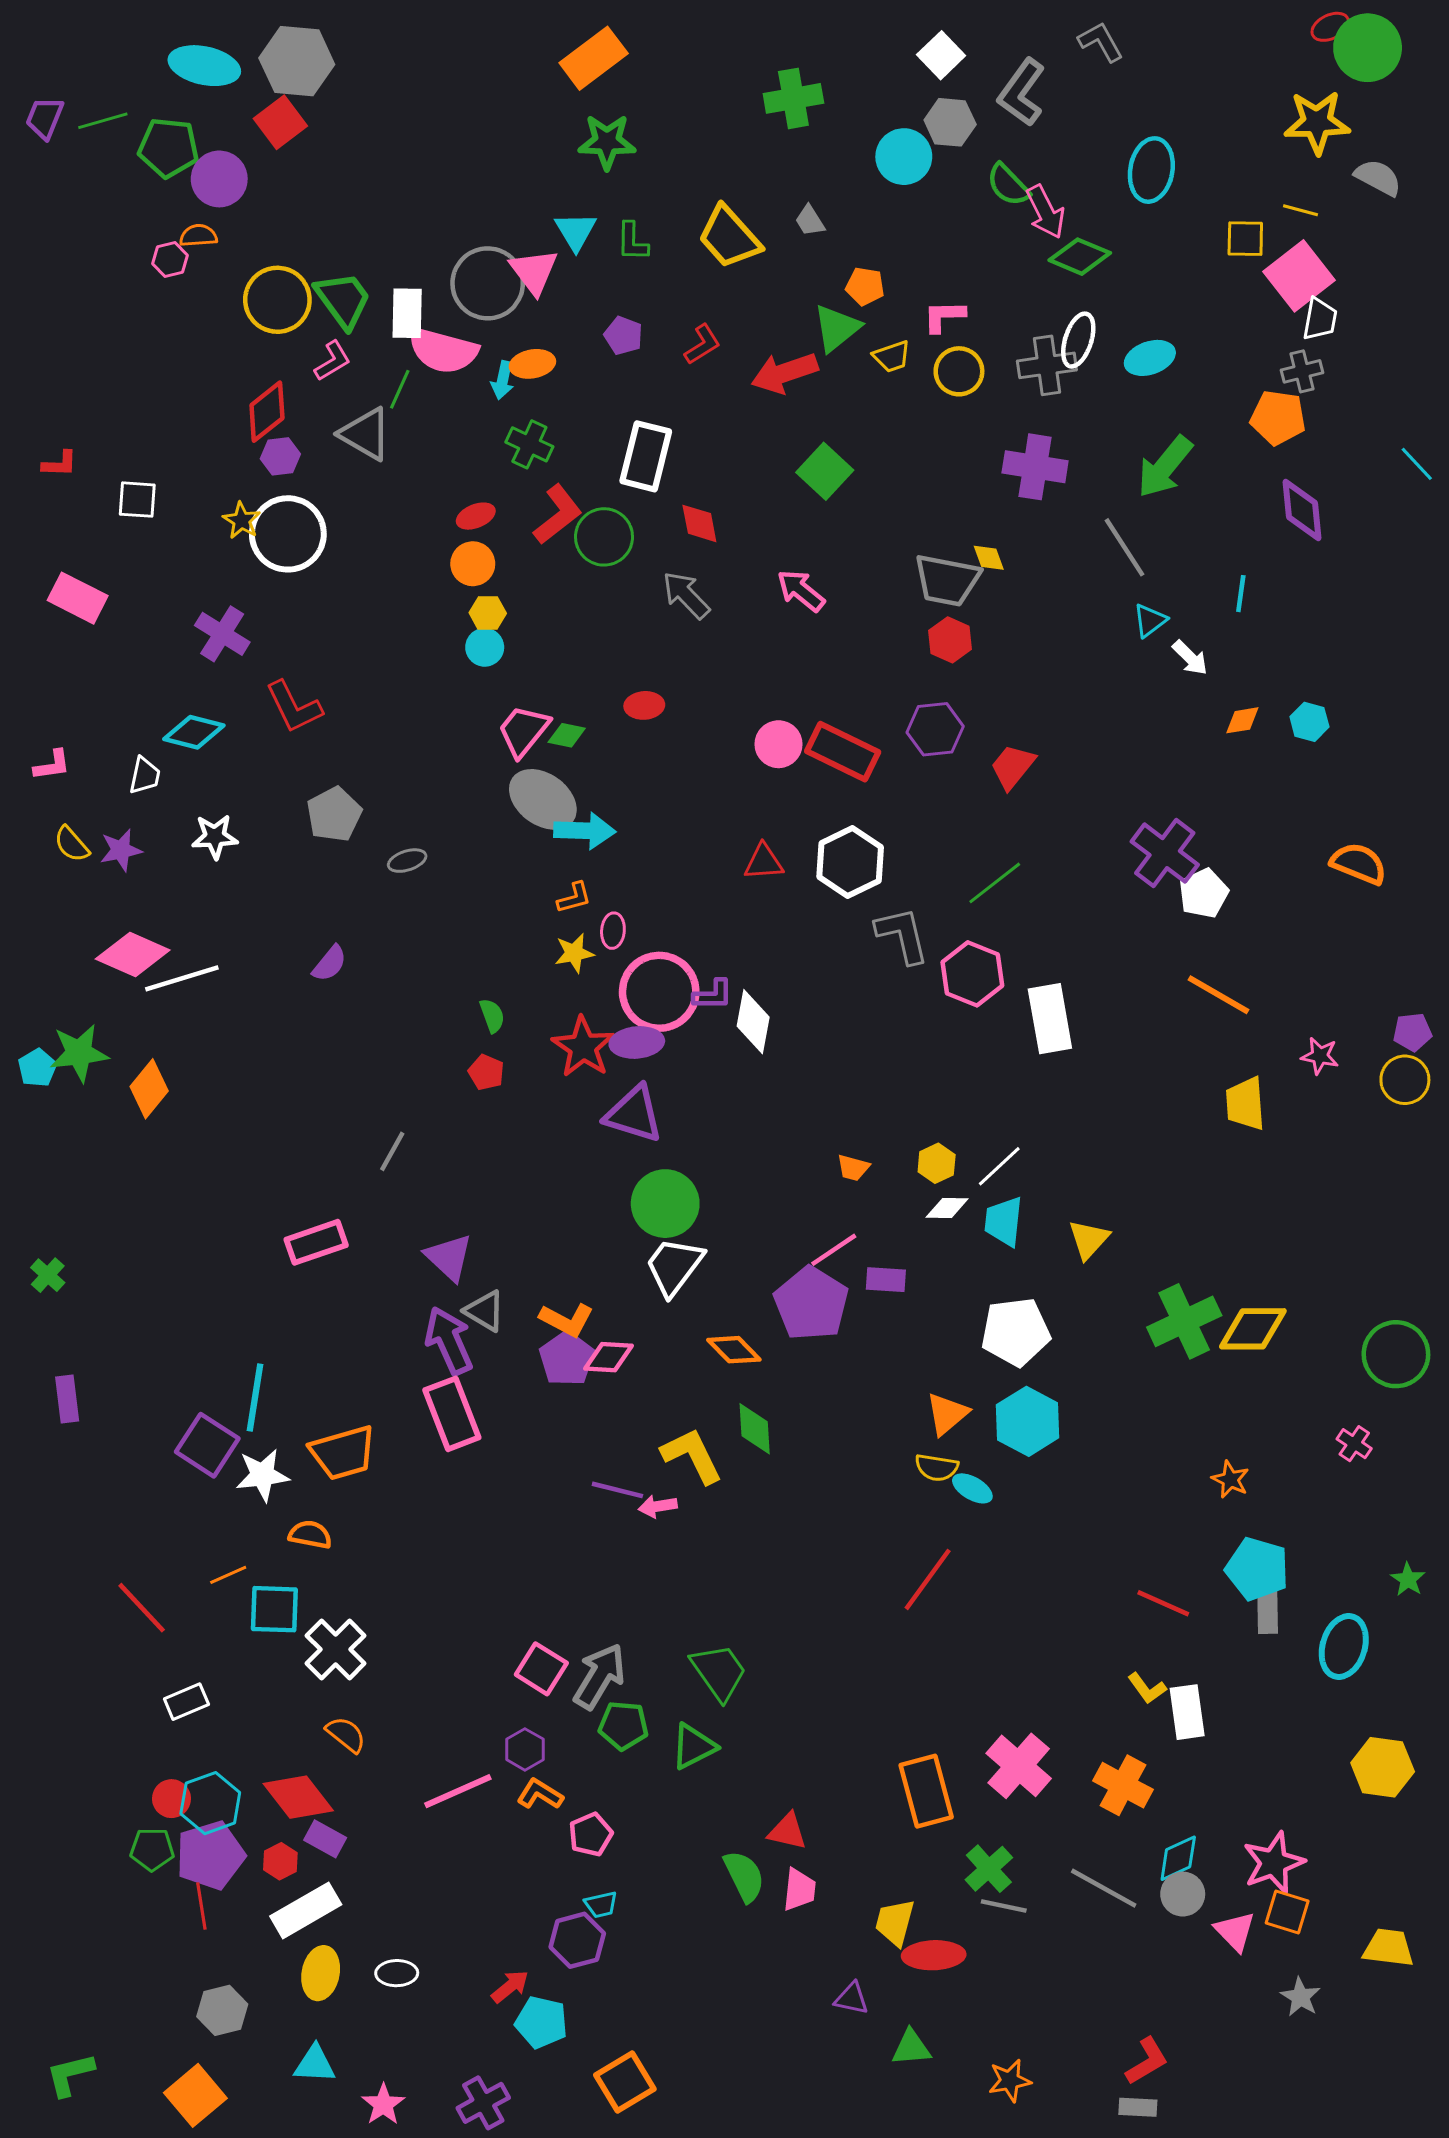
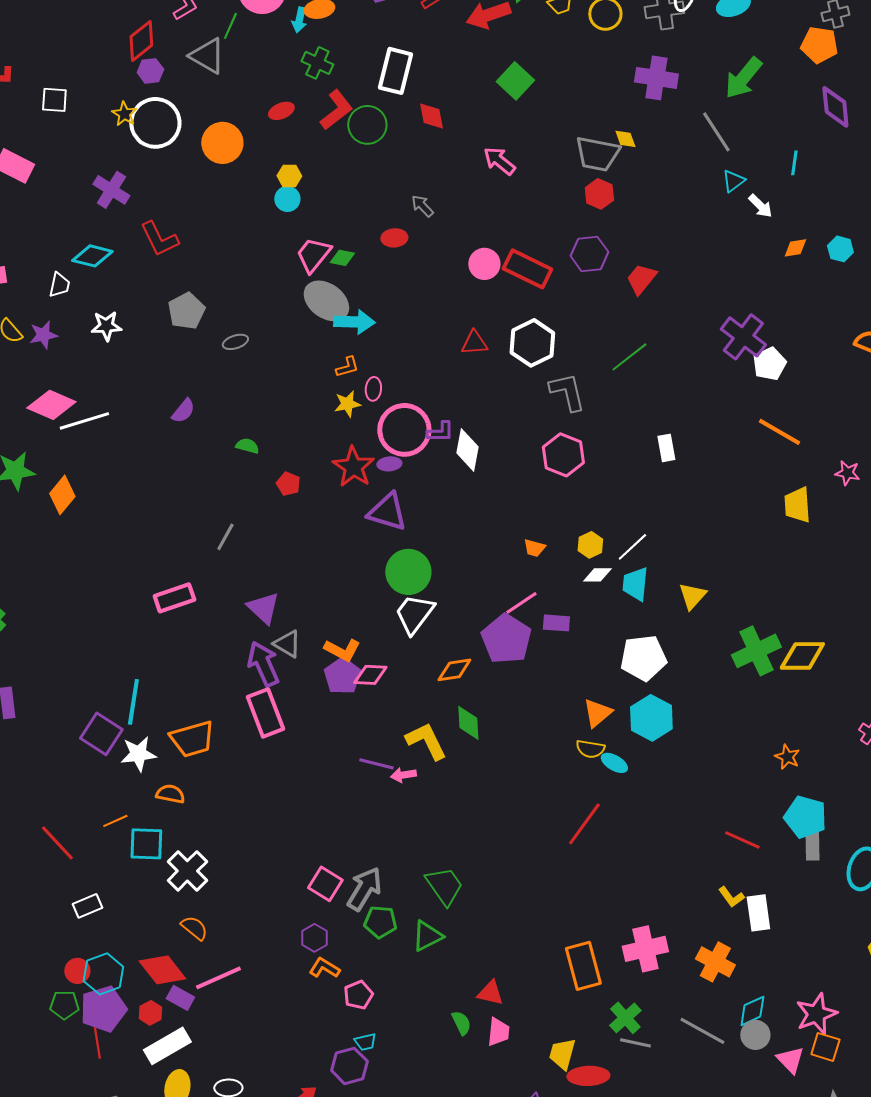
orange circle: (473, 564) -> (222, 143), moved, size x1.4
gray arrow: (686, 595) -> (422, 206), moved, size x0.7
pink hexagon: (972, 974) -> (563, 455), moved
green semicircle: (492, 1016) -> (247, 446), moved, turned -55
white rectangle: (1050, 1019) -> (666, 448), size x0.6
purple ellipse: (637, 1042) -> (389, 464), size x0.7
orange diamond: (734, 1350) -> (454, 670), turned -54
pink cross: (1019, 1766) -> (645, 949), turned 36
pink line: (458, 1791) -> (218, 978), moved
green semicircle: (744, 1876) -> (461, 1023), size x0.7

